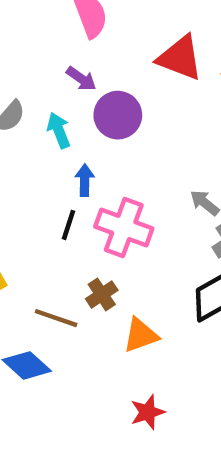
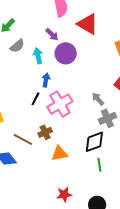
red triangle: (180, 58) -> (88, 24), moved
pink cross: (124, 228) -> (60, 104), turned 30
red star: (148, 412) -> (64, 194), moved

